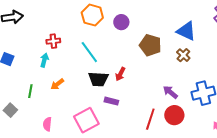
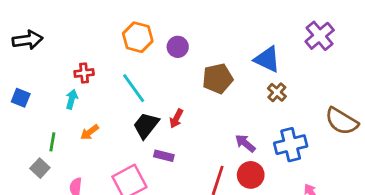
brown pentagon: (150, 45) -> (218, 79), turned -30
brown cross: (183, 55) -> (277, 92), moved
black trapezoid: (98, 79) -> (146, 125), turned 125
gray square: (10, 110) -> (40, 168), moved

